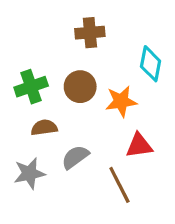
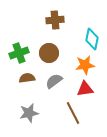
orange star: (121, 101) -> (85, 65), moved
gray semicircle: (75, 157) -> (54, 81), moved
gray star: (29, 173) -> (29, 113), moved

